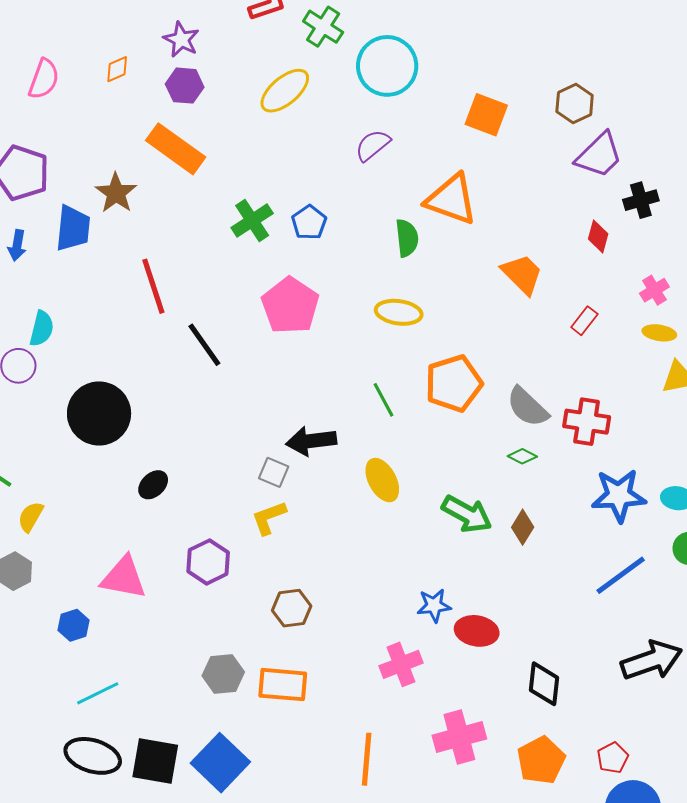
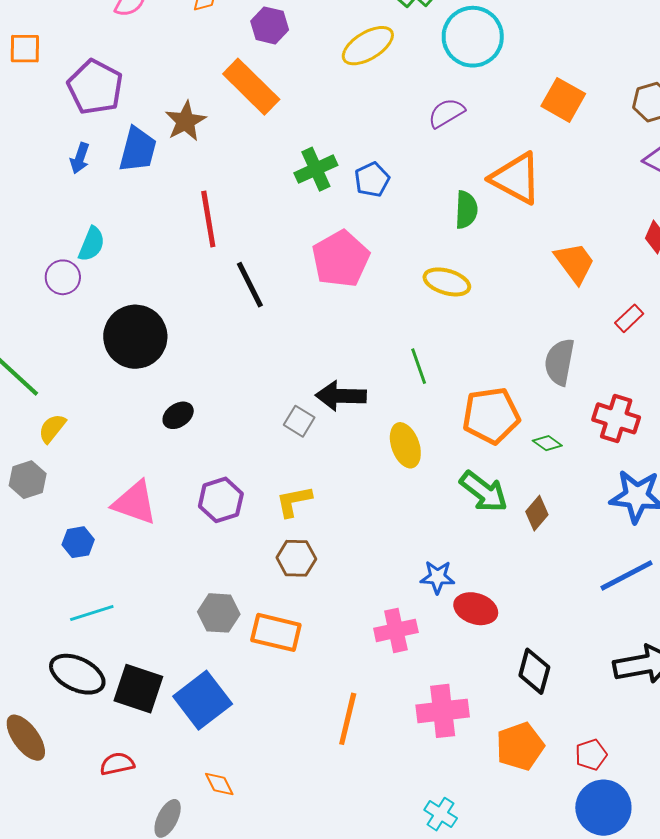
orange pentagon: (454, 383) -> (491, 416), moved
gray semicircle: (527, 407) -> (560, 362), moved, turned 48
yellow L-shape: (269, 518) -> (294, 501), moved

